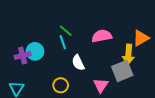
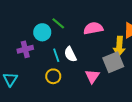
cyan line: (63, 42) -> (56, 55), moved
cyan circle: (35, 51) -> (42, 32), moved
purple cross: (23, 55) -> (25, 49), moved

